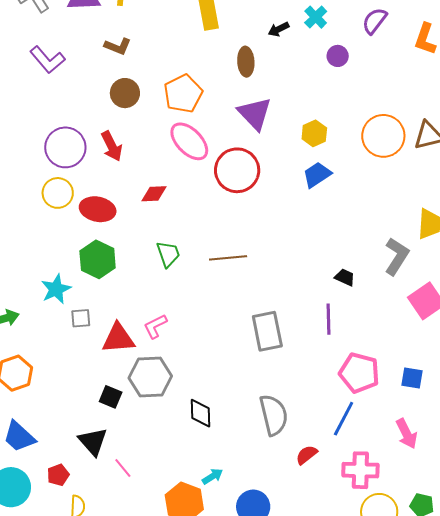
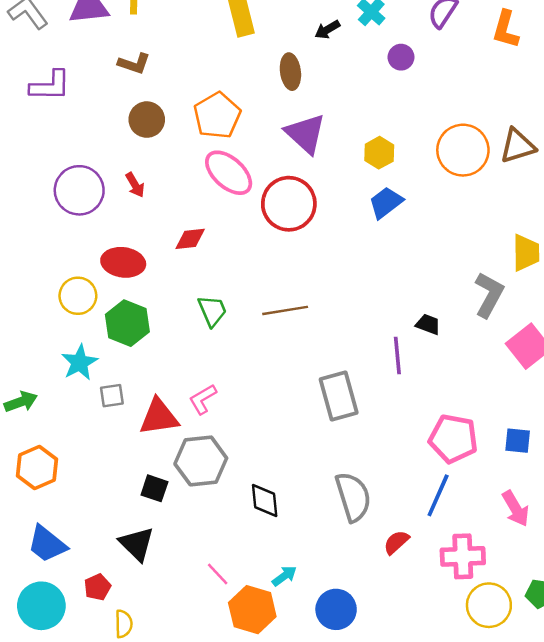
purple L-shape: (47, 60) -> (50, 86), turned -45
red arrow: (112, 146) -> (135, 185), size x0.7
yellow circle: (58, 193) -> (78, 296), moved
purple line: (328, 319) -> (397, 355), moved
pink line: (123, 468) -> (218, 574), moved

